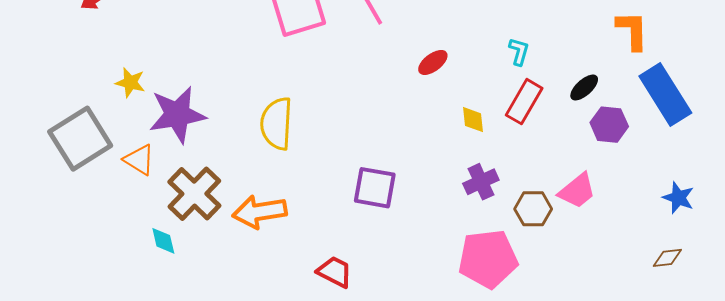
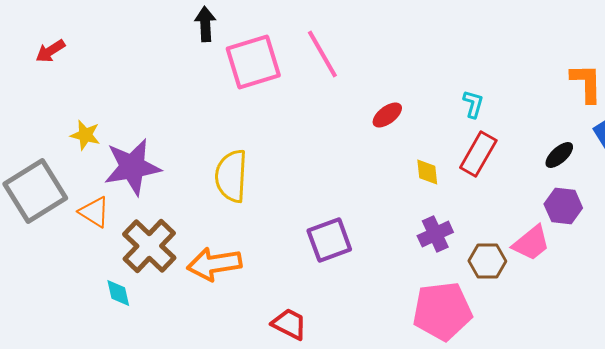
black ellipse: (584, 88) -> (559, 155), moved
purple hexagon: (609, 125) -> (563, 206), moved
purple square: (375, 188) -> (329, 240), turned -30

